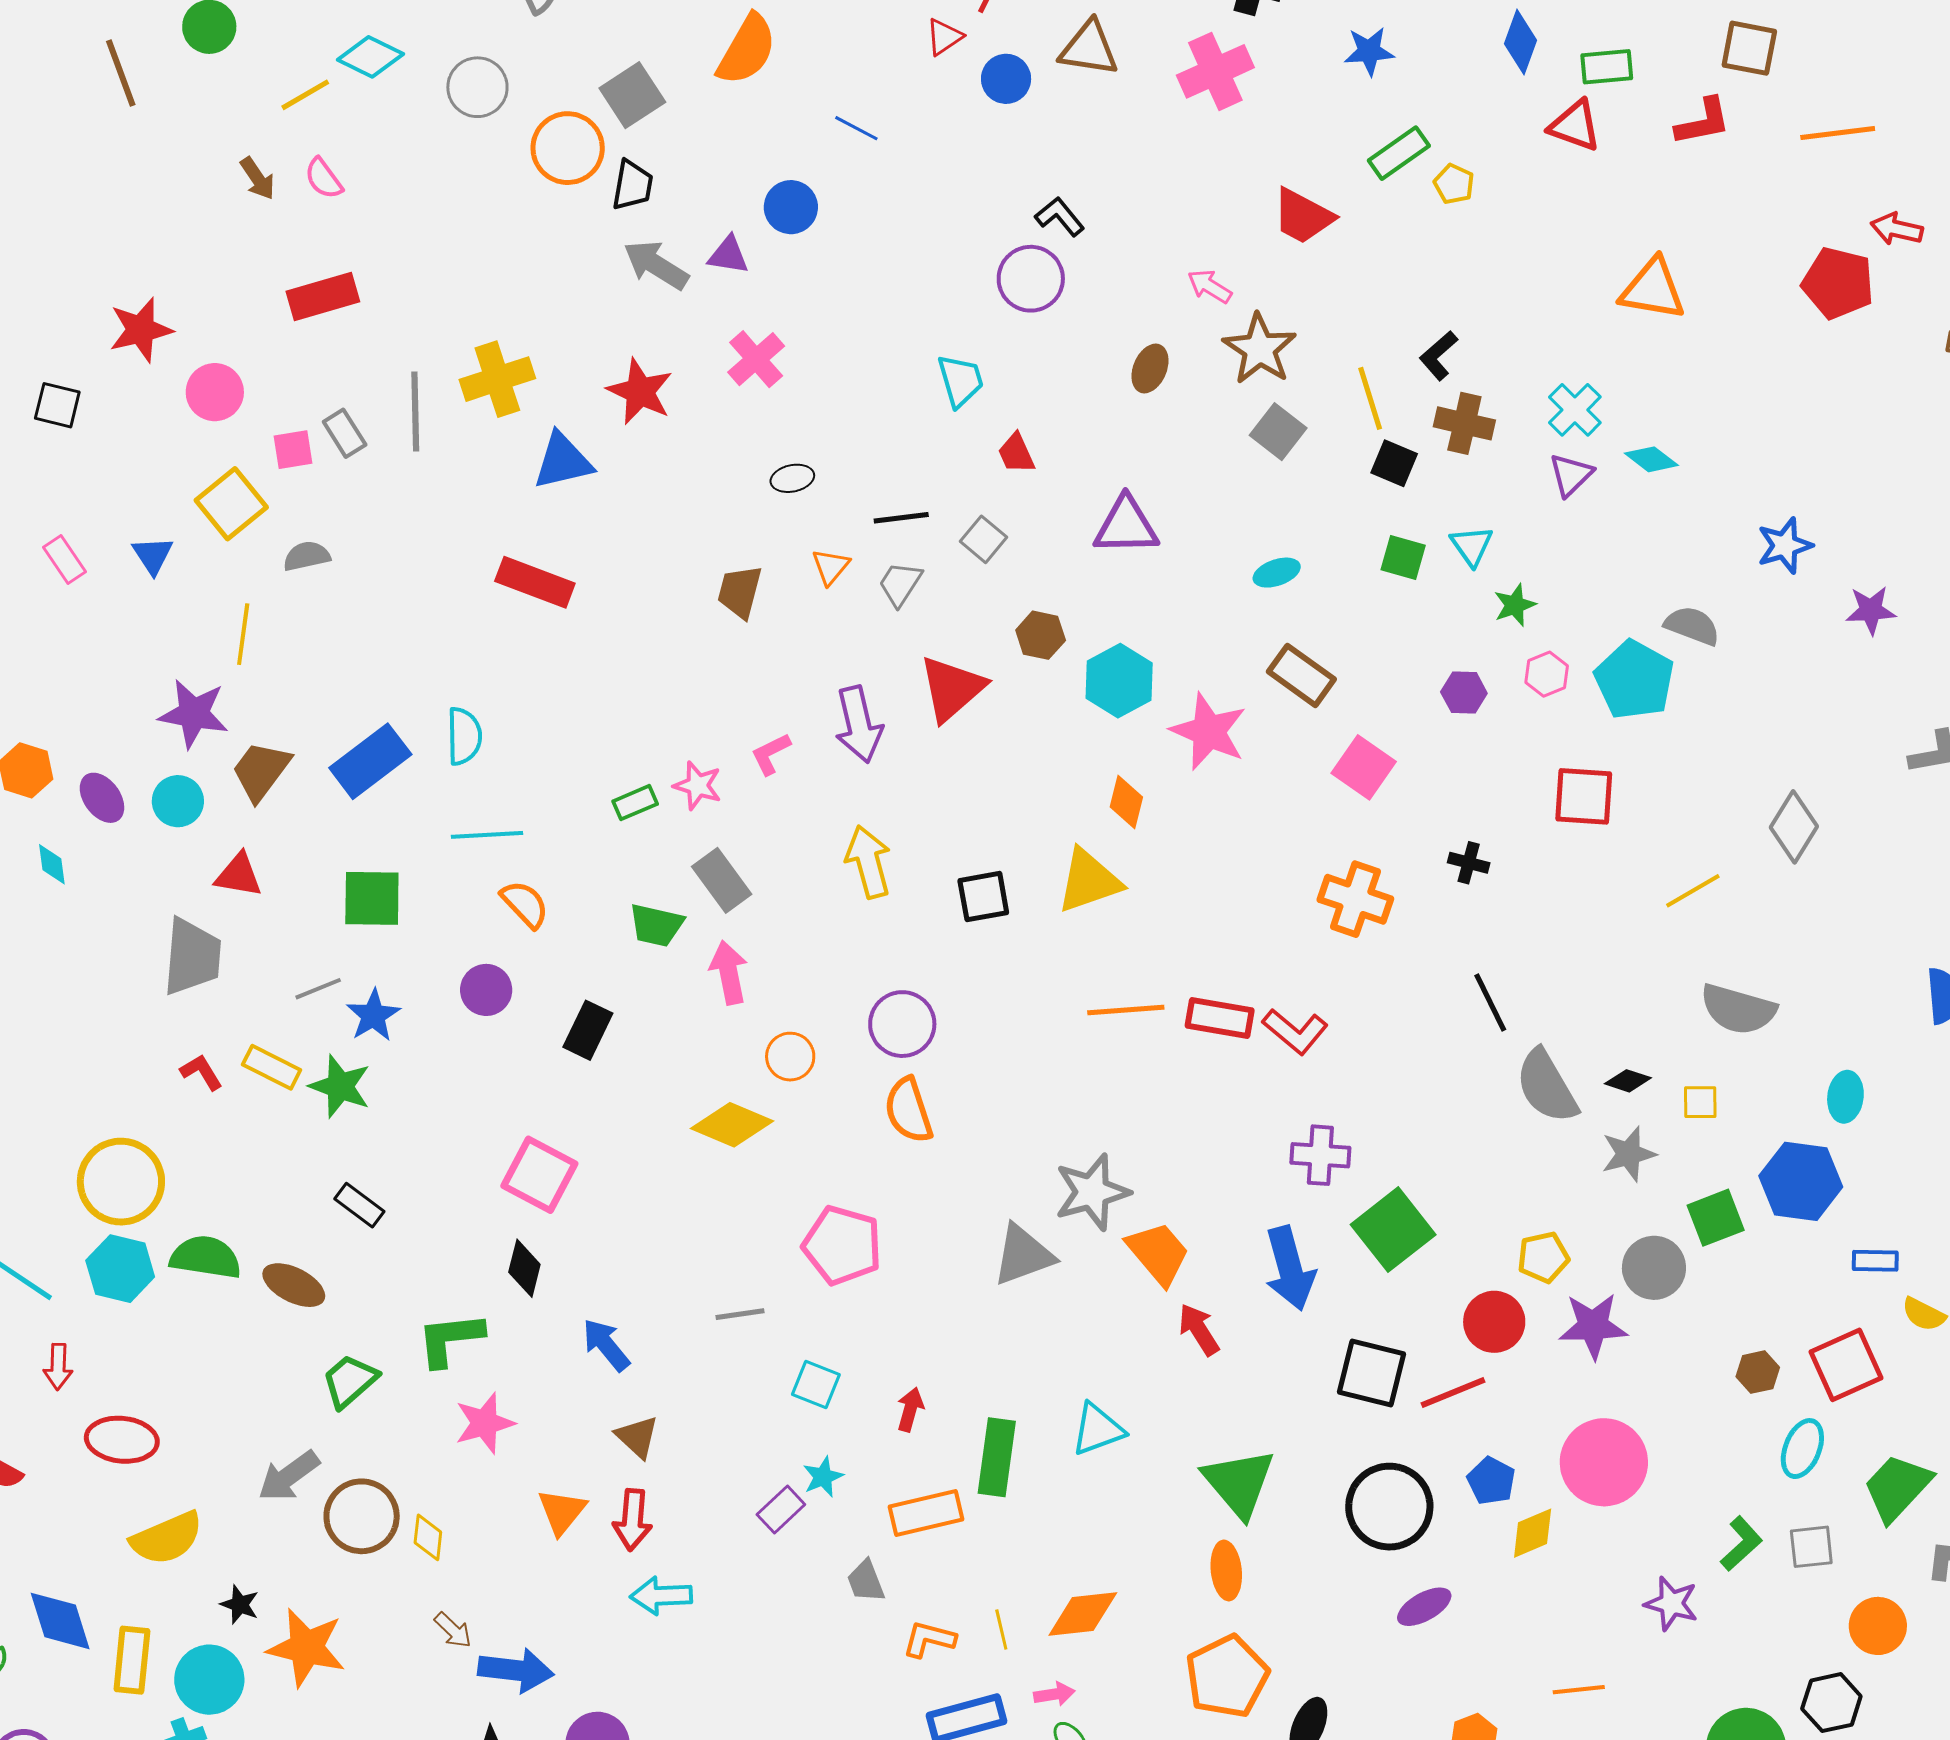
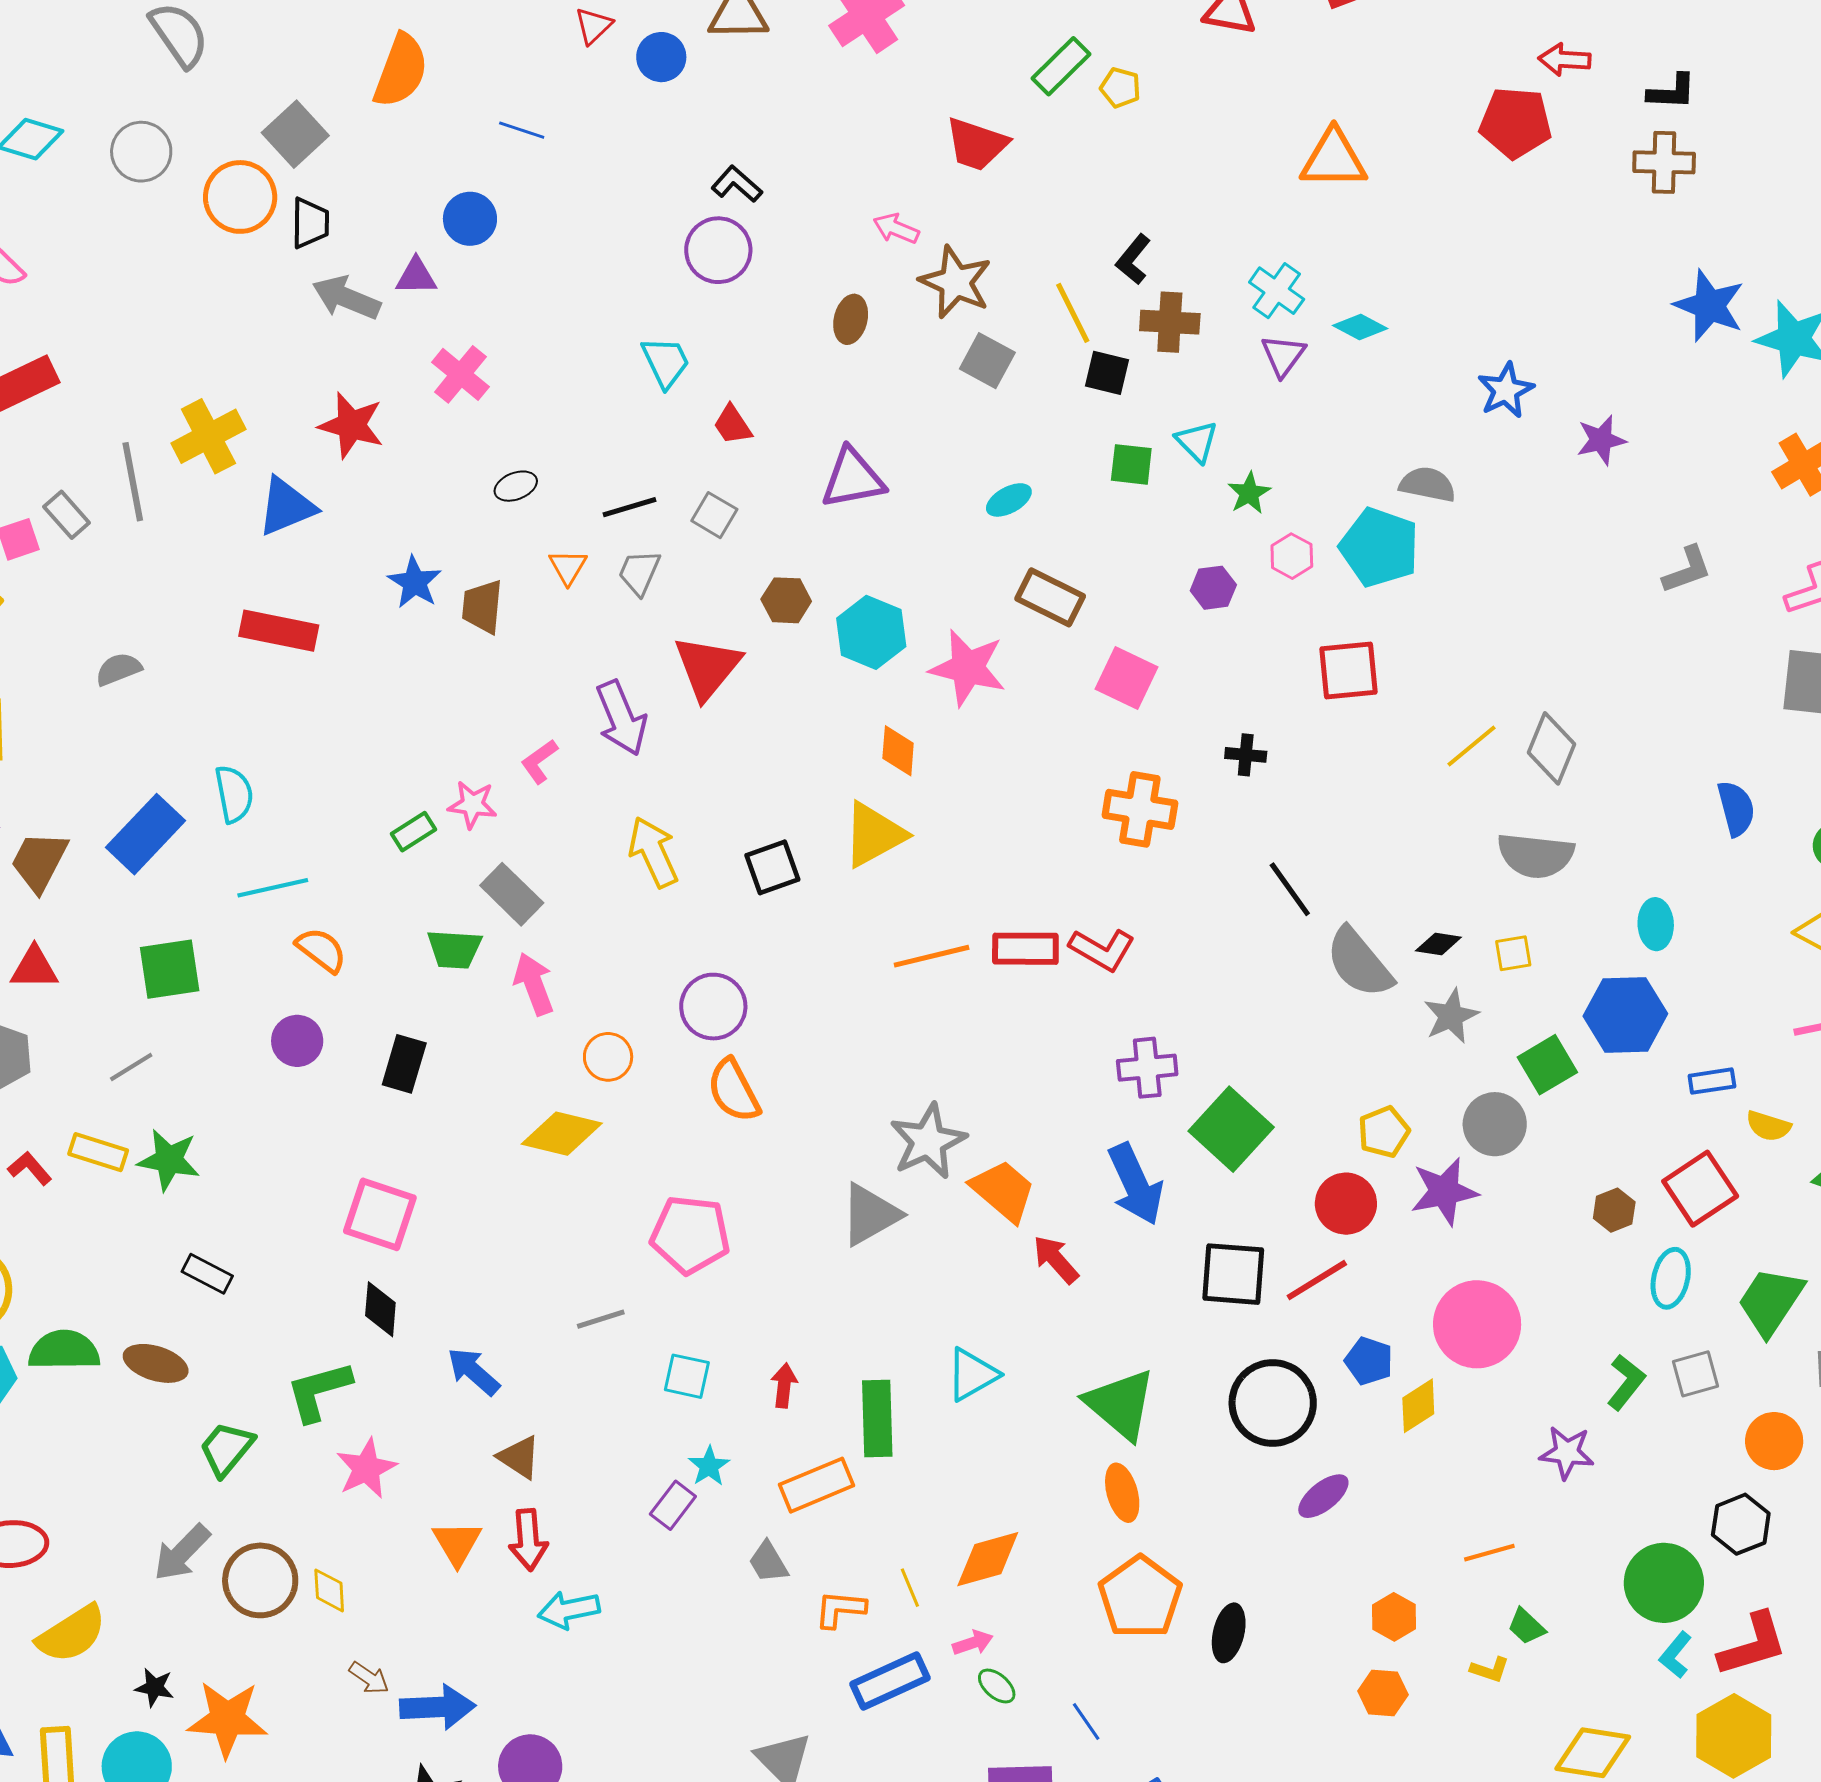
gray semicircle: (307, 556) -> (118, 669), moved
gray diamond: (1794, 827) -> (1552, 748), moved
blue star: (373, 1015) -> (415, 582), moved

